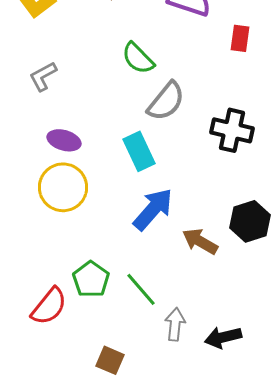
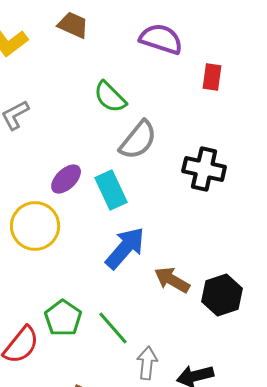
purple ellipse: (64, 140) -> (66, 179), moved, turned -60
black hexagon: (250, 221) -> (222, 295), moved

